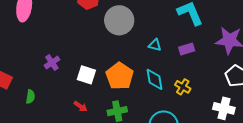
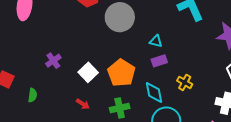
purple rectangle: (187, 49) -> (159, 61), moved
white square: (86, 75) -> (88, 72), turned 30
cyan diamond: (155, 79) -> (154, 92), moved

